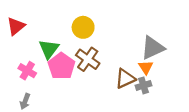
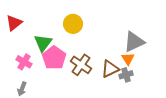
brown cross: (88, 59) -> (81, 65), moved

